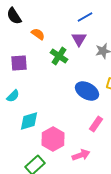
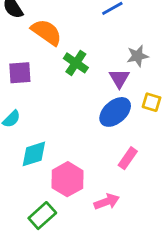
orange semicircle: (38, 34) -> (46, 32), size x1.6
purple triangle: (79, 39) -> (119, 78), moved
blue ellipse: (87, 91) -> (115, 112), turned -70

